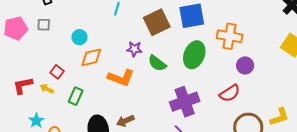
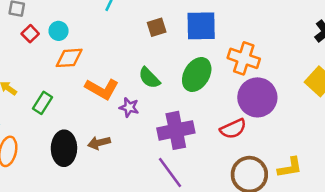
brown square: (157, 22) -> (157, 27), size x0.6
purple star: (134, 49) -> (129, 107), moved
purple circle: (245, 65) -> (257, 97), size x1.8
red square: (57, 72) -> (30, 34), moved

